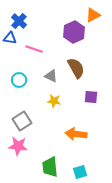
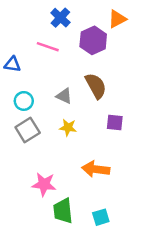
blue cross: (19, 21) -> (60, 18), moved
blue triangle: (10, 38) -> (12, 64), moved
pink line: (34, 49) -> (48, 47), moved
gray square: (22, 121) -> (28, 130), moved
pink star: (18, 146) -> (44, 184), moved

